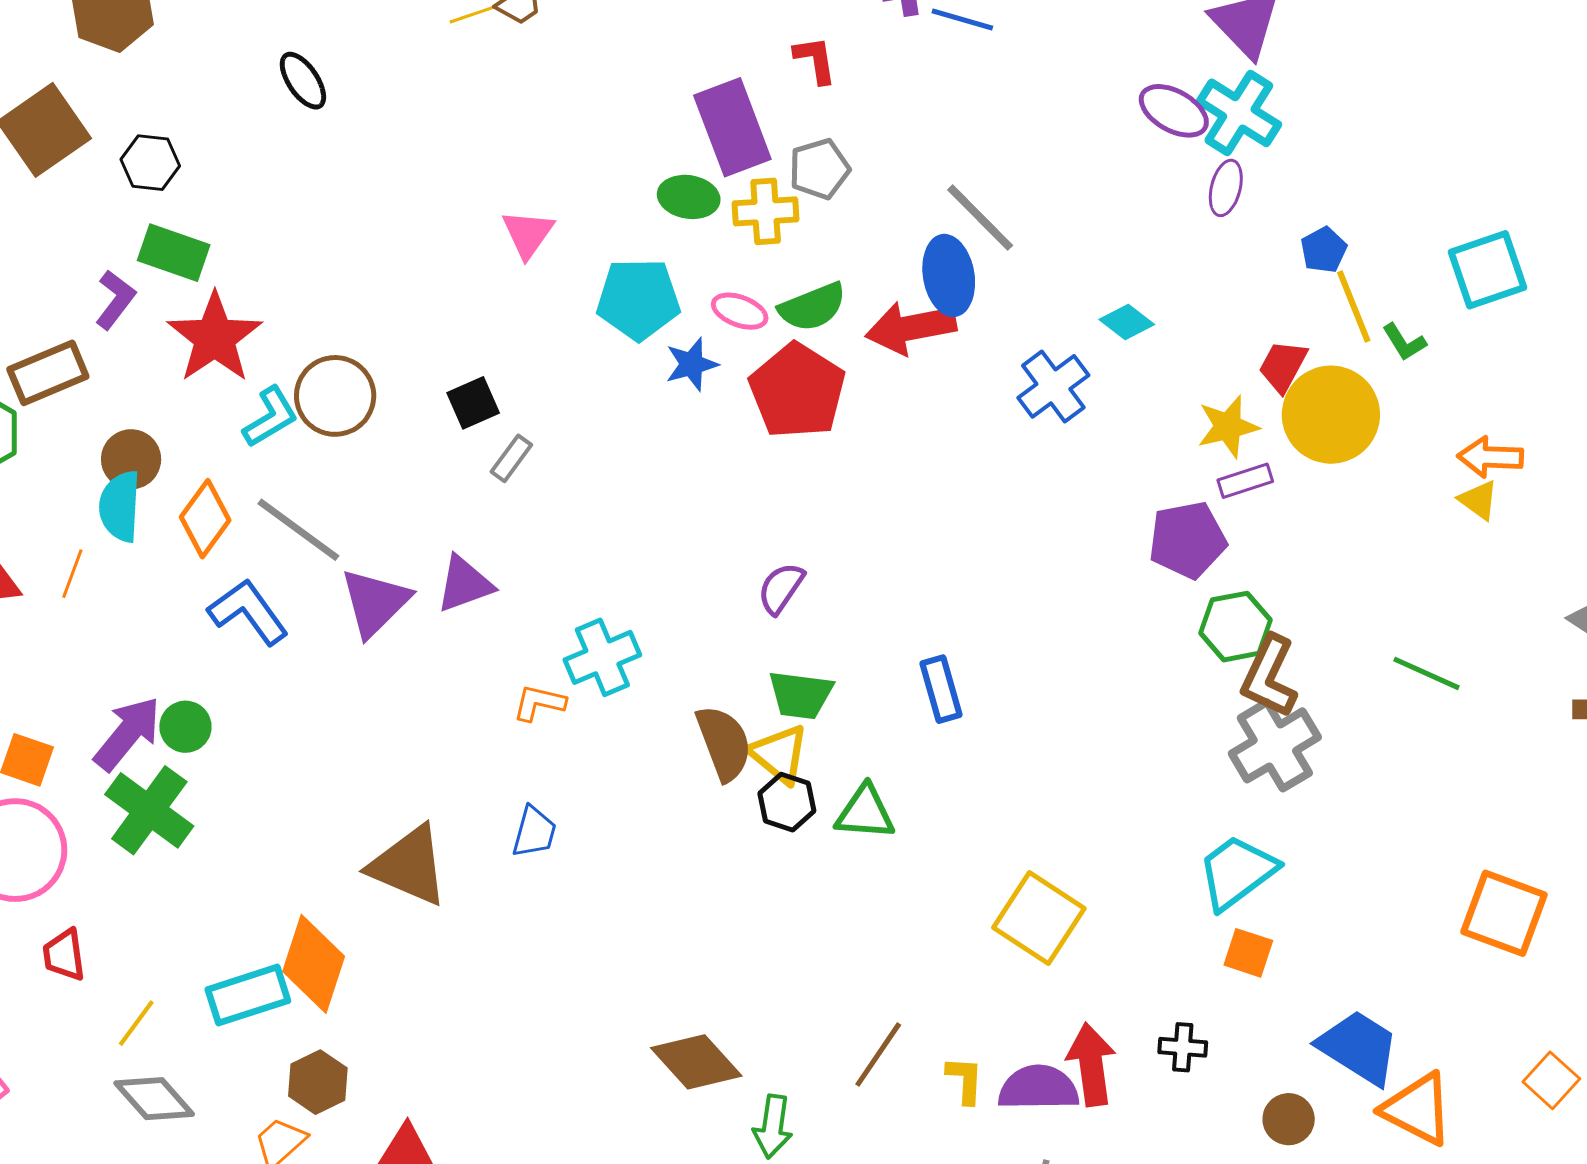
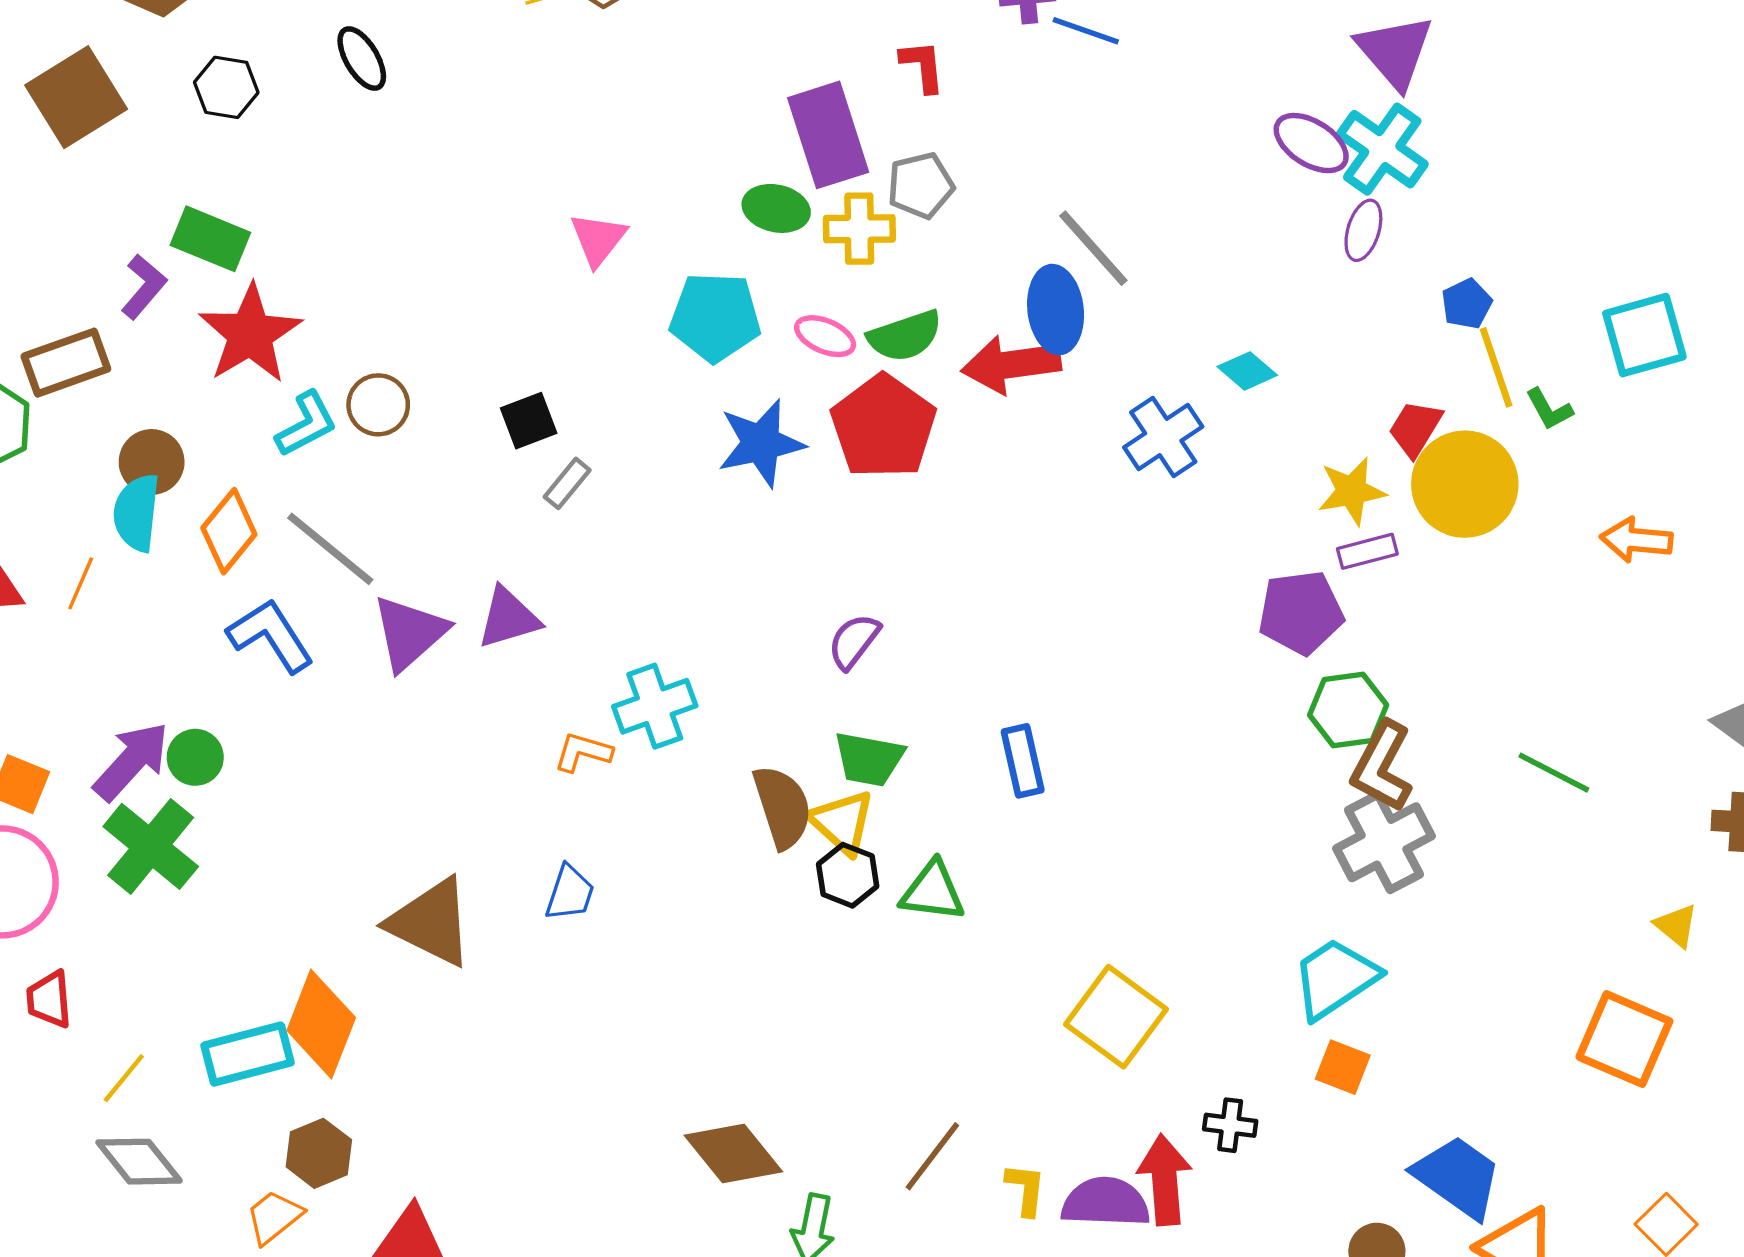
black hexagon: (150, 163) -> (226, 87), moved
blue star: (692, 364) -> (761, 443), moved, size x1.5
brown circle: (335, 396) -> (378, 405), size x0.7
yellow triangle: (1479, 500) -> (1676, 926), moved
black cross: (1183, 1047) -> (1230, 1125), moved

